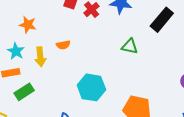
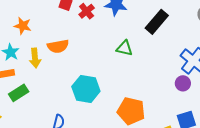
orange semicircle: (63, 45) -> (58, 46), size x1.5

